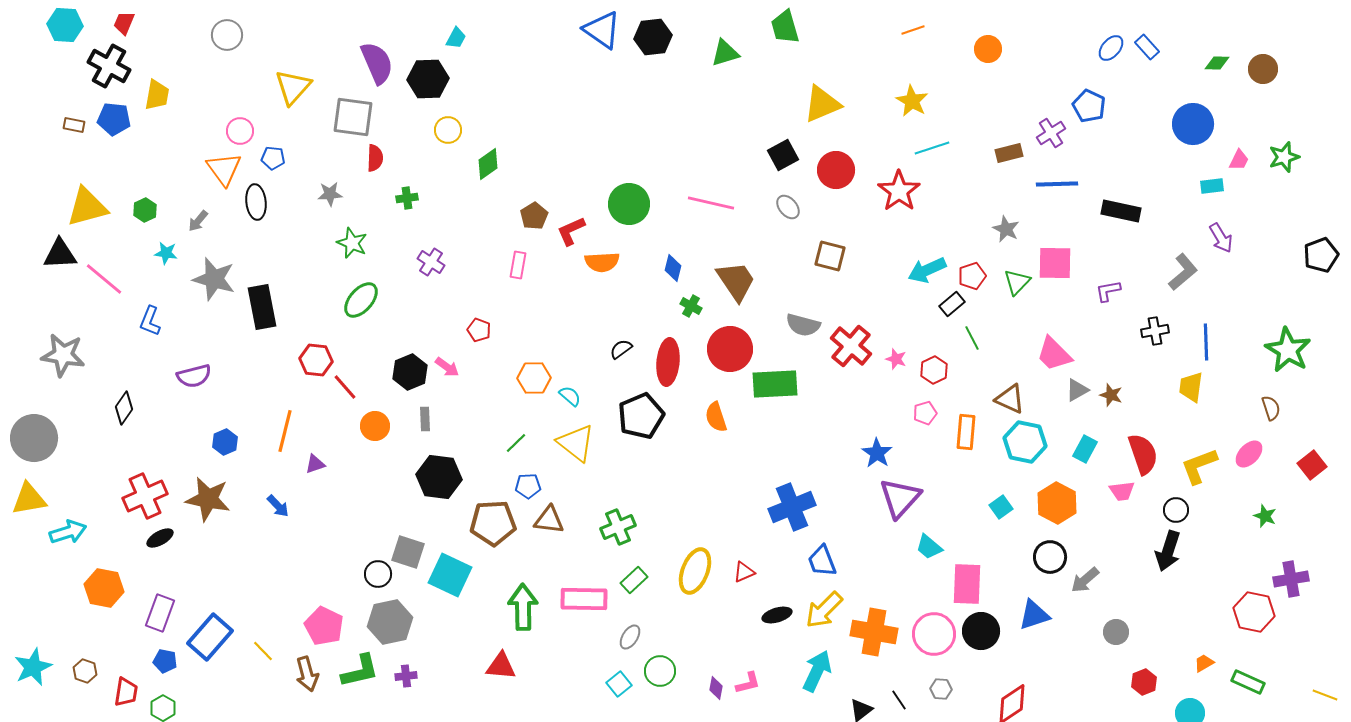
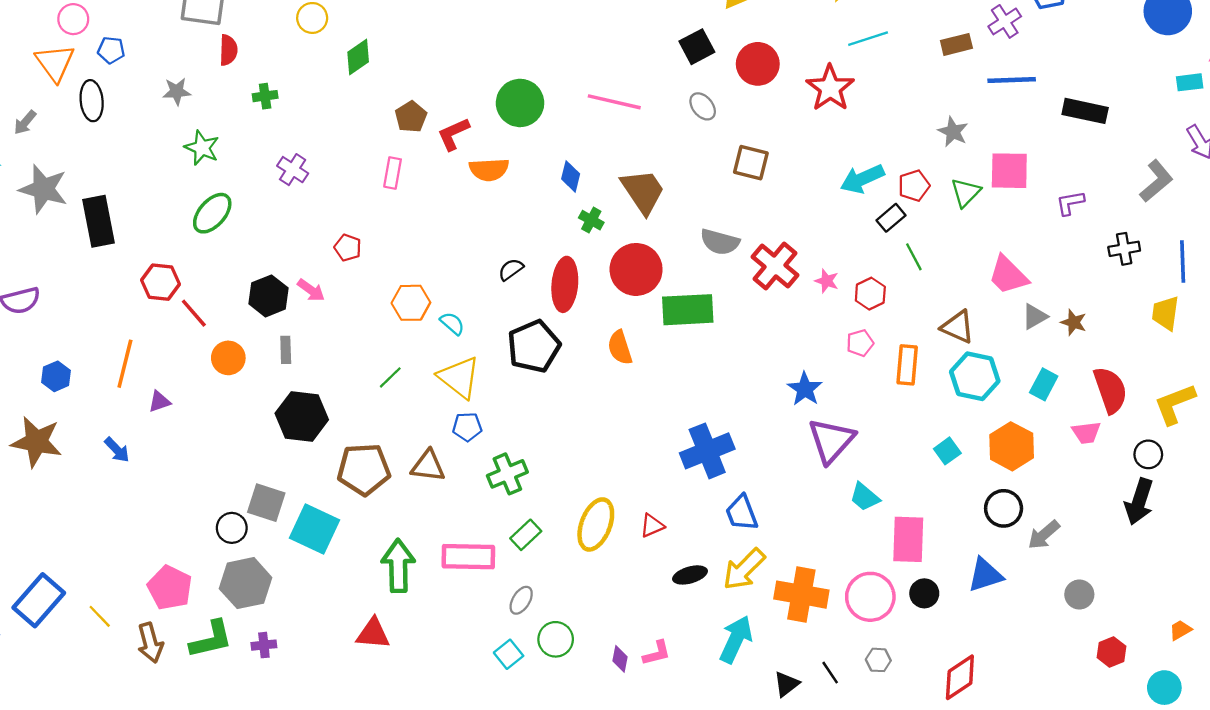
blue pentagon: (528, 486) -> (467, 427), moved
black circle: (981, 631) -> (924, 593), size x0.7

